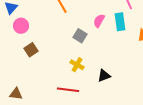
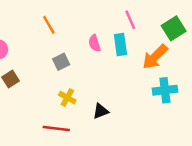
pink semicircle: (99, 21) -> (95, 43), turned -48
gray square: (80, 36) -> (61, 62), moved, turned 32

